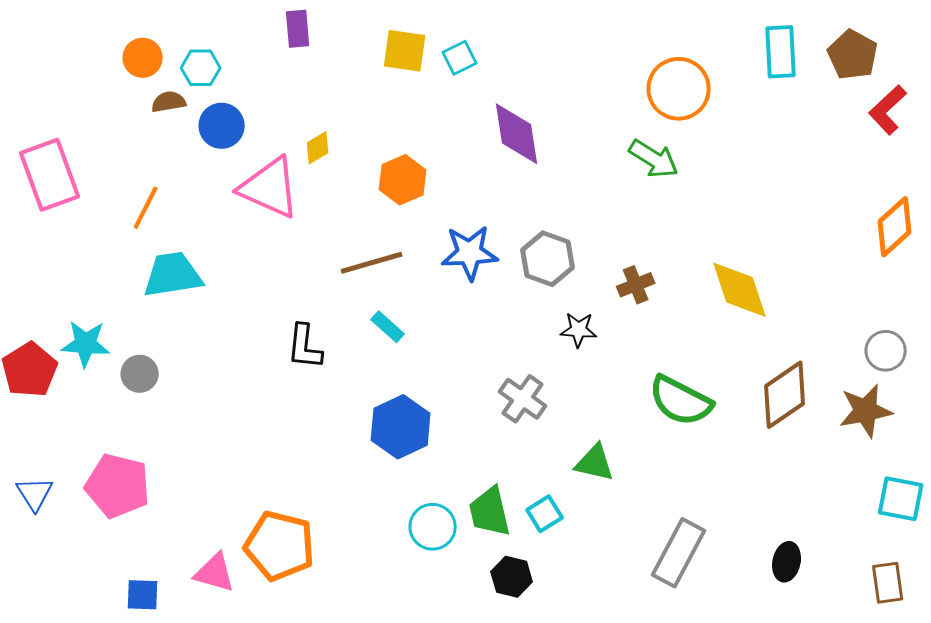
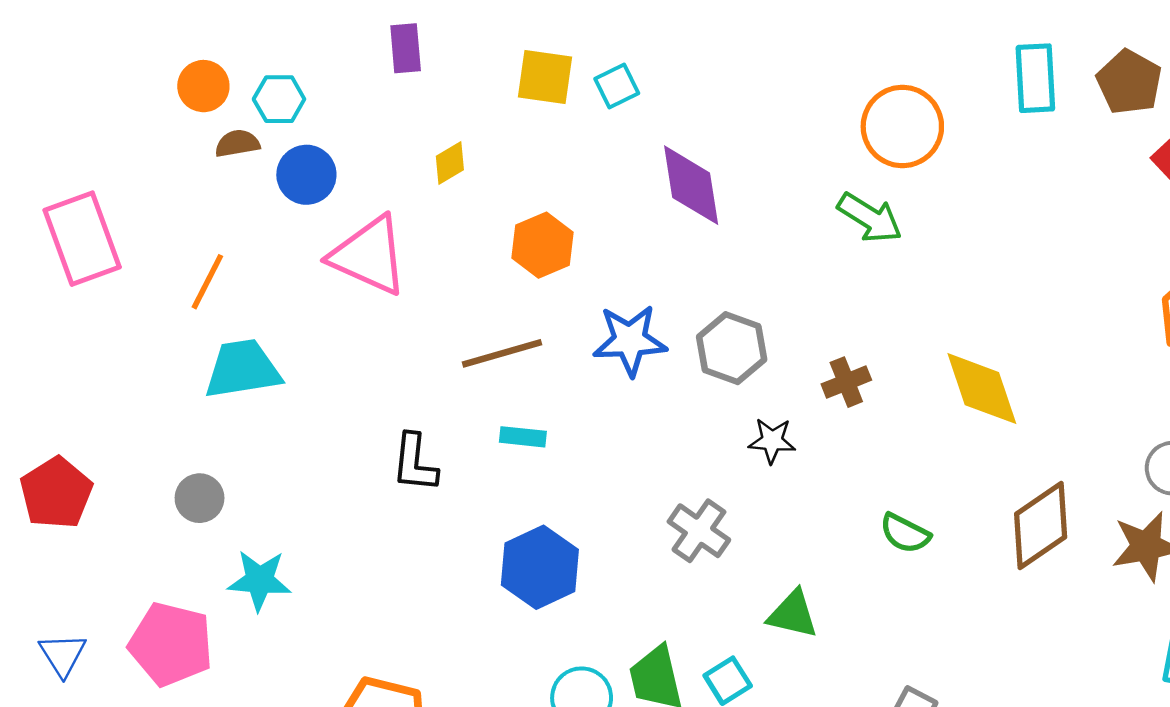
yellow diamond: (318, 148) -> (450, 163), moved
cyan rectangle: (388, 327) -> (523, 437), turned -36
cyan star: (86, 344) -> (259, 580), moved
green semicircle: (681, 401) -> (905, 533), size x0.6

